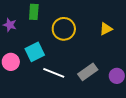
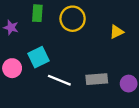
yellow circle: (64, 29) -> (73, 19), moved
gray rectangle: (88, 72) -> (97, 79), turned 30

